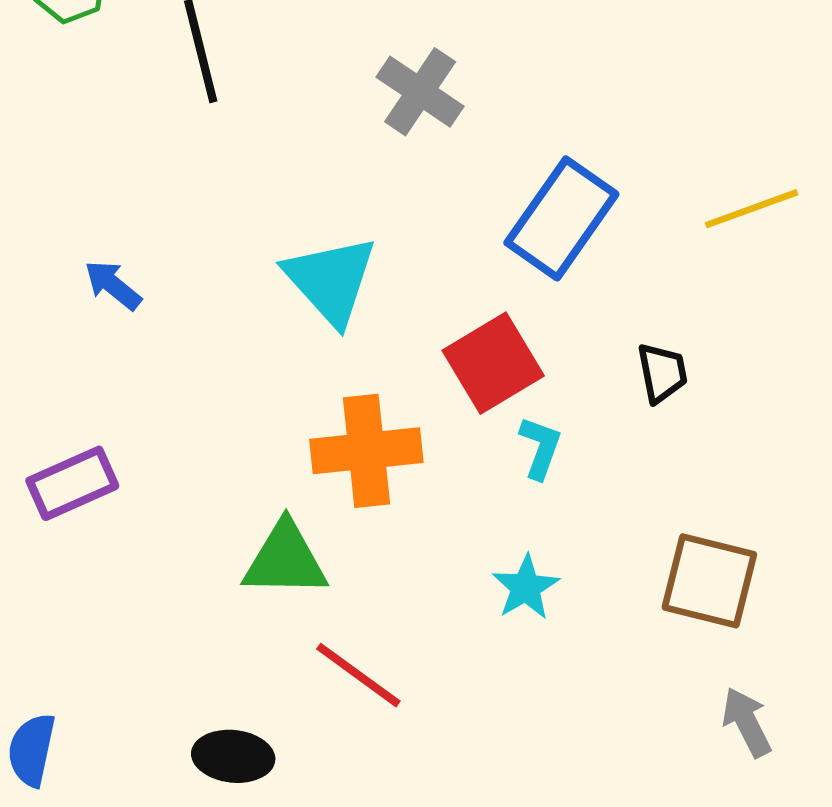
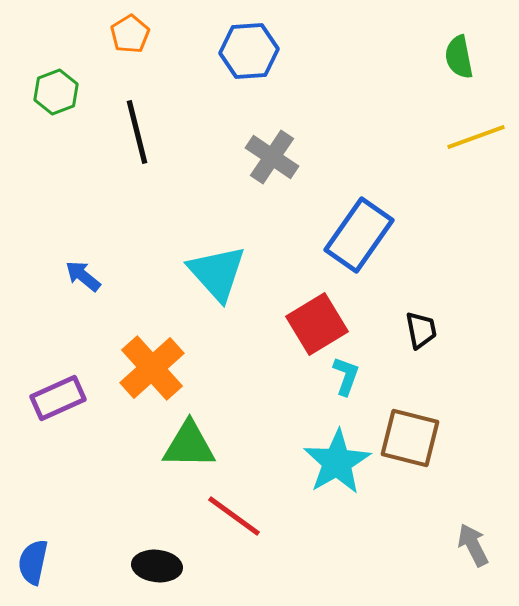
yellow line: (752, 209) -> (476, 137), moved
orange cross: (366, 451) -> (152, 368), moved, turned -36
brown square: (709, 581) -> (410, 438), moved
cyan star: (526, 587) -> (337, 462), size x1.6

